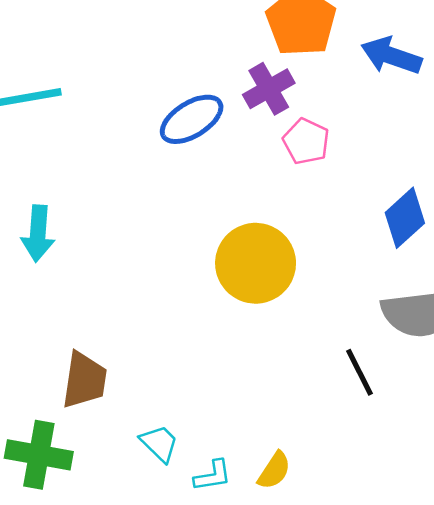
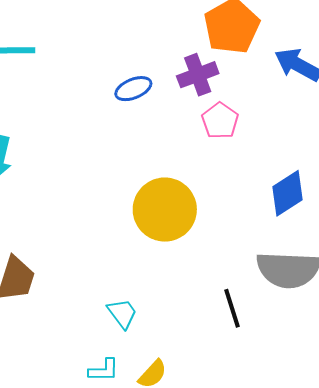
blue ellipse: (192, 119) -> (133, 89), size x0.7
cyan trapezoid: (159, 443) -> (122, 313), moved

